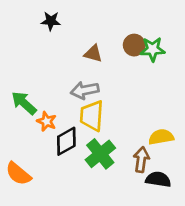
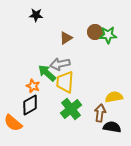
brown triangle: (93, 54) -> (66, 38), turned -48
green arrow: (24, 103) -> (47, 73), moved
black diamond: (66, 141) -> (30, 105), moved

